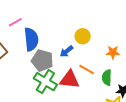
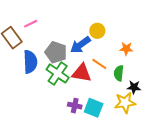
pink line: (15, 22) -> (31, 24), moved
blue semicircle: (31, 39) -> (30, 62), moved
blue arrow: (67, 51) -> (80, 45), size x1.5

